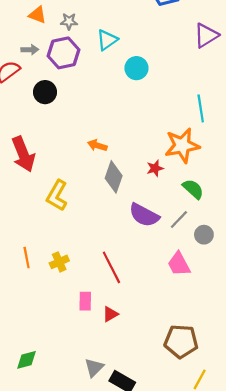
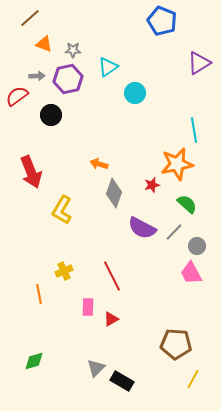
orange line: (27, 258) -> (39, 294), moved
pink trapezoid: (179, 264) -> (191, 273), moved

